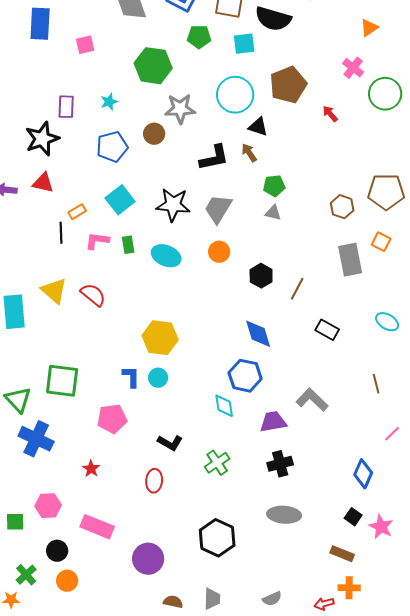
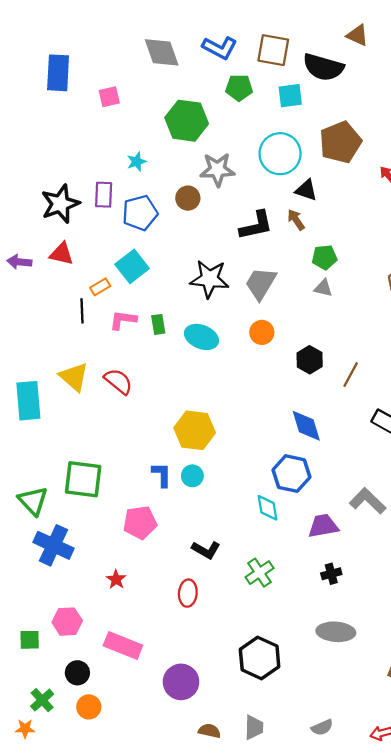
purple rectangle: (66, 107) -> (104, 195), moved
cyan square: (120, 200) -> (132, 266), moved
black cross: (280, 464) -> (331, 574), size x0.7

